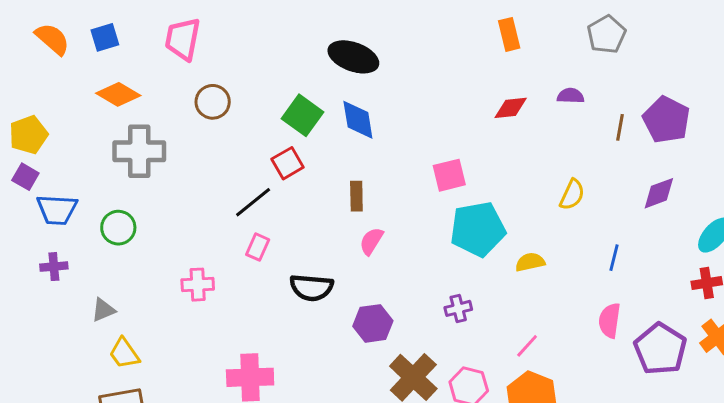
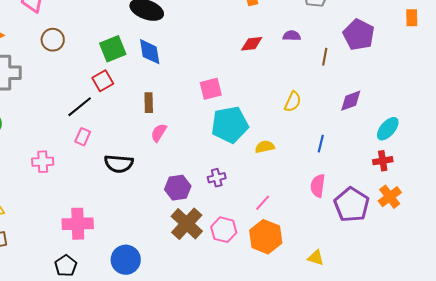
green square: (302, 115) -> (113, 49), turned 32
purple pentagon: (666, 120) -> (359, 35), moved
purple hexagon: (373, 323) -> (178, 188), moved

